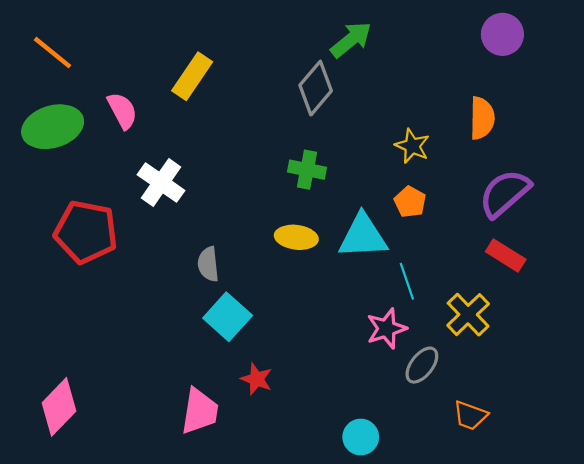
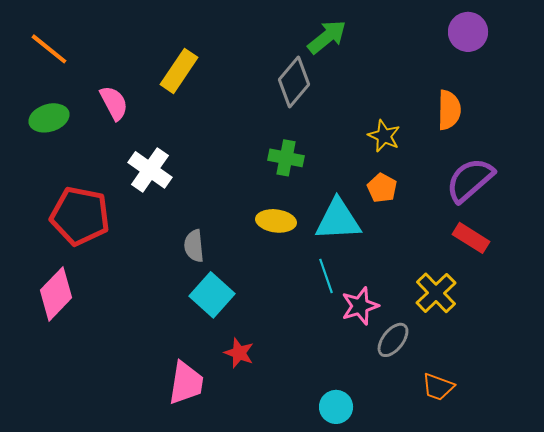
green ellipse: (53, 127) -> (49, 118), size x0.7
cyan line: (407, 281) -> (326, 276), moved
pink diamond: (59, 407) -> (56, 294), moved

